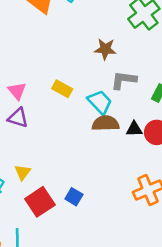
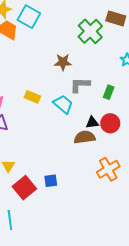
brown semicircle: (106, 123) -> (85, 137), moved
blue square: (74, 197) -> (51, 181), turned -32

